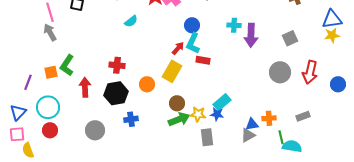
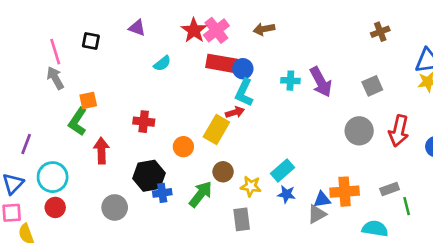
cyan cross: (234, 25) -> (290, 81), moved
purple arrow: (251, 35) -> (321, 82), turned -30
red arrow: (178, 48) -> (235, 112), moved, turned 32
red rectangle: (203, 60) -> (222, 63), moved, size x1.6
orange square: (51, 72) -> (88, 100), moved
black hexagon: (116, 93) -> (149, 176), moved
blue star: (217, 114) -> (286, 194), moved
orange cross: (269, 118) -> (345, 192), size x1.5
green arrow: (179, 119) -> (201, 194), moved, turned -30
gray rectangle: (207, 137) -> (242, 219), moved
green line: (281, 137) -> (407, 206), moved

